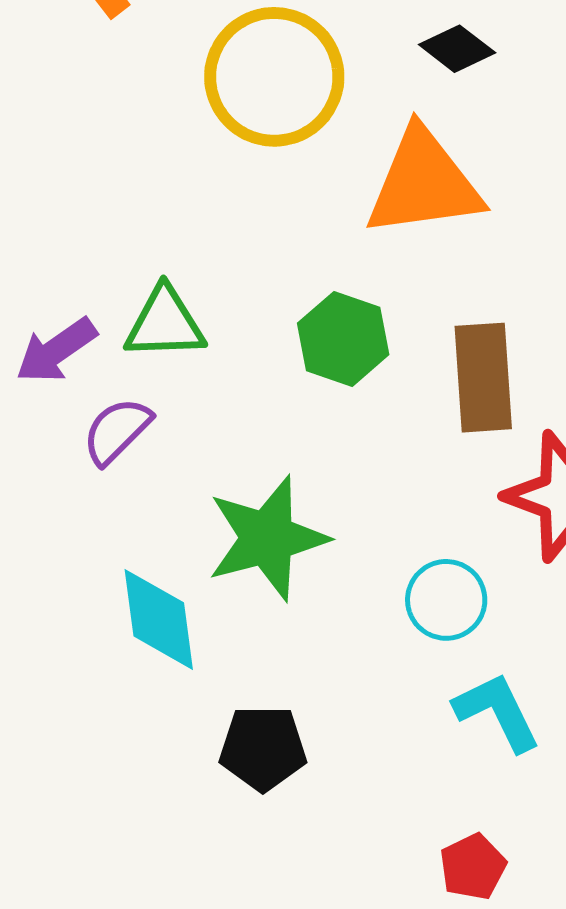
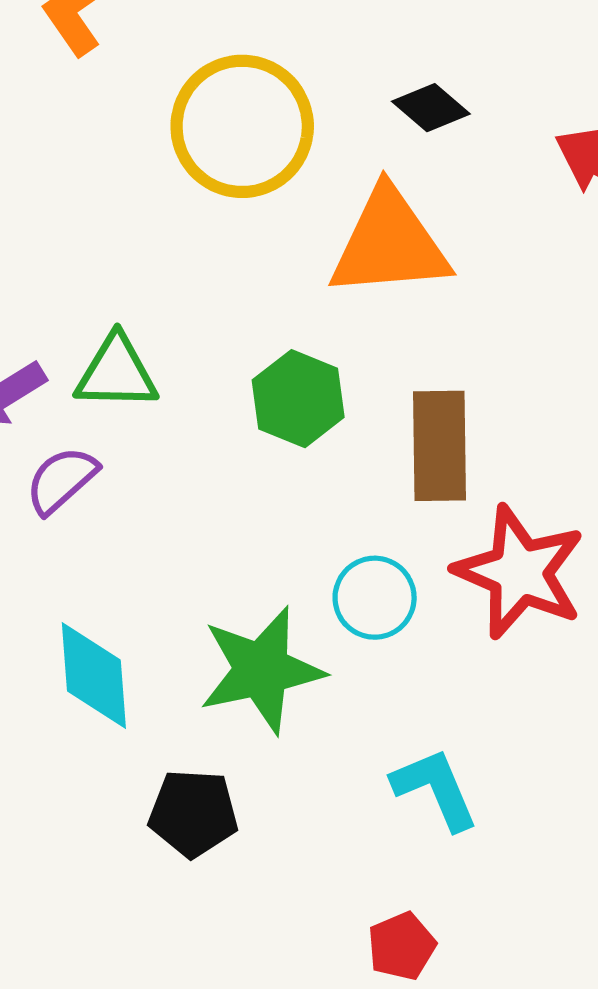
green star: (267, 538) -> (261, 670), moved
cyan circle: (446, 600) -> (375, 598), moved

